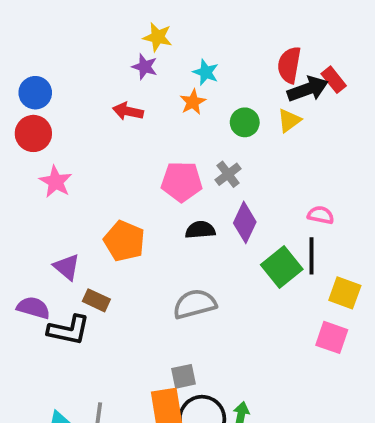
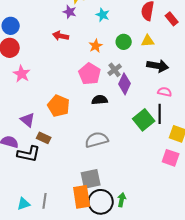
black arrow: (308, 89) -> (158, 66), moved, turned 30
orange star: (193, 102) -> (96, 46), moved
yellow triangle: (289, 120) -> (148, 41), turned 32
pink pentagon: (182, 182) -> (90, 74), turned 30
purple diamond: (245, 222) -> (125, 84), moved
gray square: (184, 376) -> (91, 179), size x1.5

